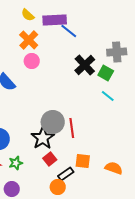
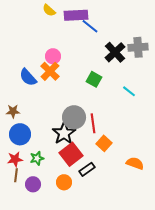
orange cross: (29, 40) -> (50, 71), moved
black cross: (85, 65) -> (115, 52), moved
green square: (106, 73) -> (94, 79), moved
red square: (50, 159) -> (71, 154), size x1.6
orange square: (83, 161) -> (104, 143), moved, turned 35
orange circle: (58, 187) -> (64, 182), moved

